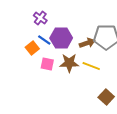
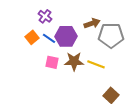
brown arrow: (87, 43) -> (92, 23), moved
orange square: (32, 48) -> (32, 37), moved

